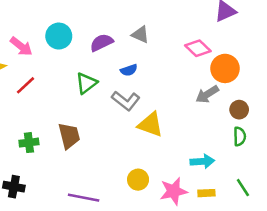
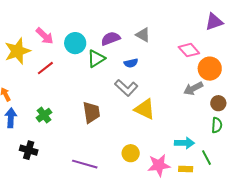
cyan circle: (59, 36) -> (75, 43), moved
green triangle: (86, 83) -> (96, 59), moved
brown trapezoid: (69, 136) -> (91, 112), moved
green cross: (29, 143) -> (44, 115), turned -35
green line: (243, 188) -> (207, 158), moved

